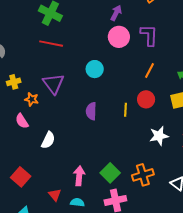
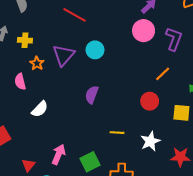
cyan circle: (95, 69) -> (95, 50), moved
yellow line: (125, 110) -> (117, 133), moved, turned 72
white star: (159, 136) -> (150, 141), turned -30

